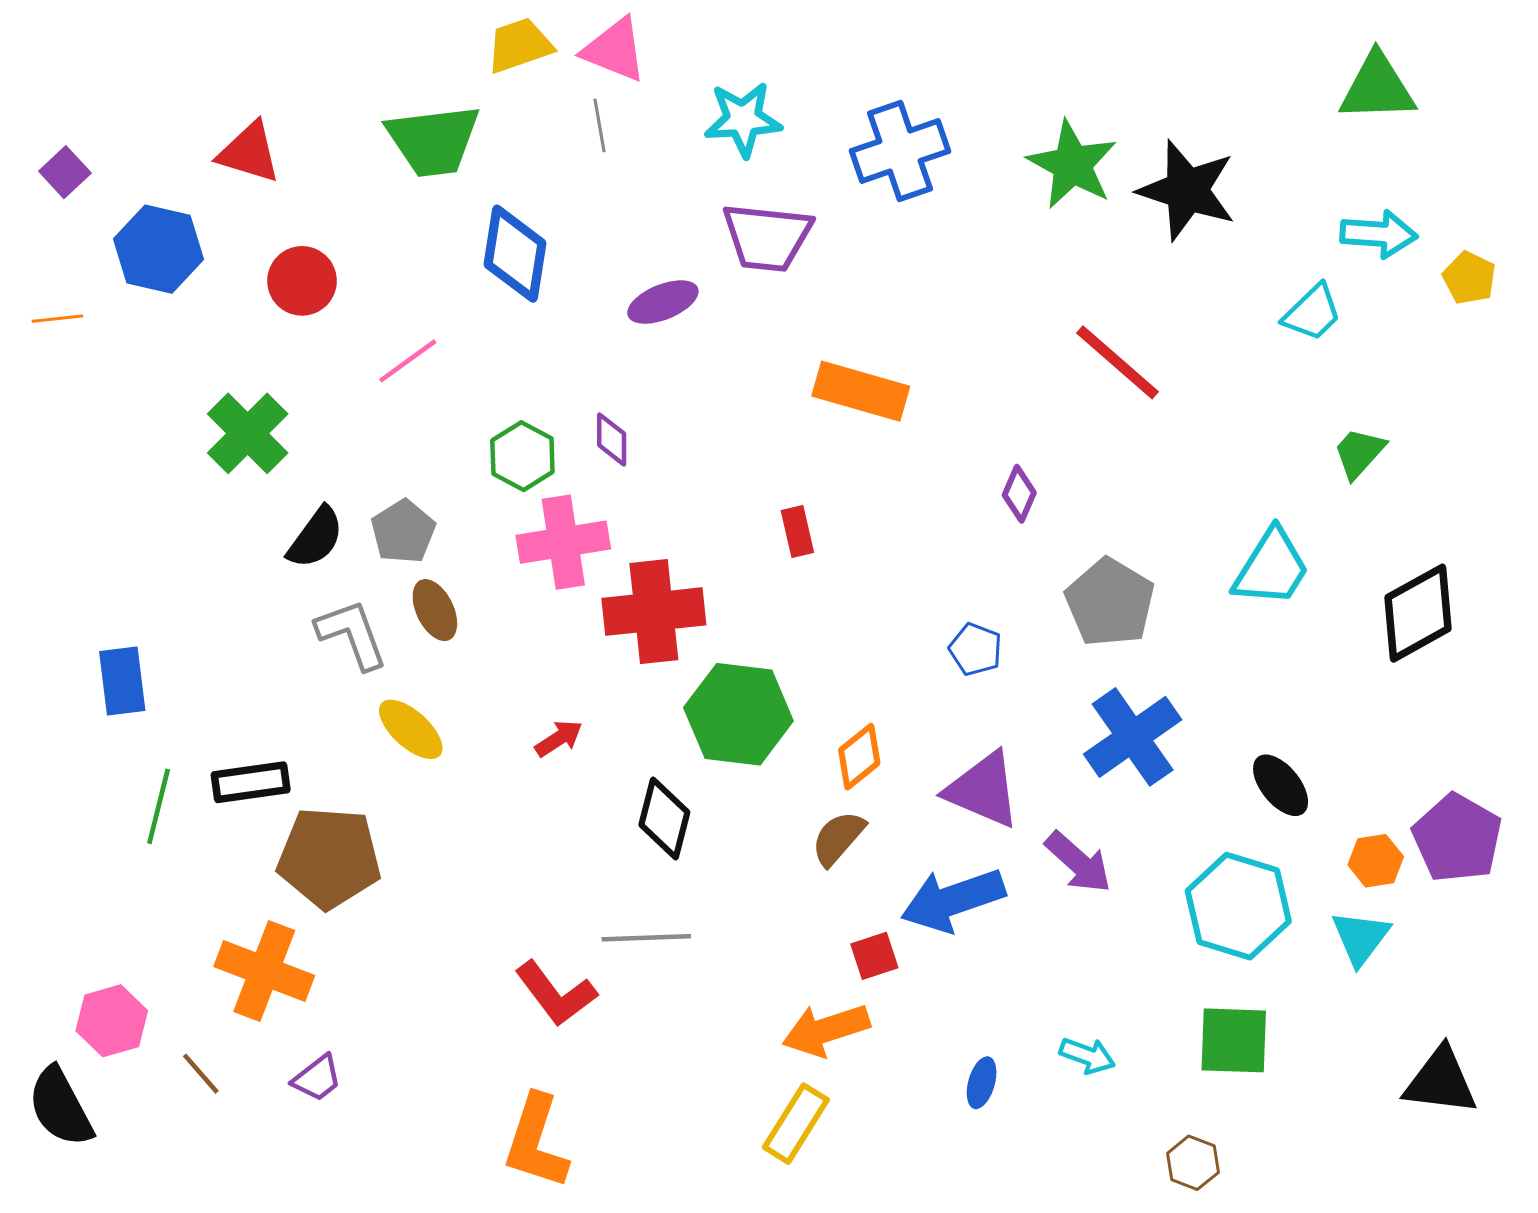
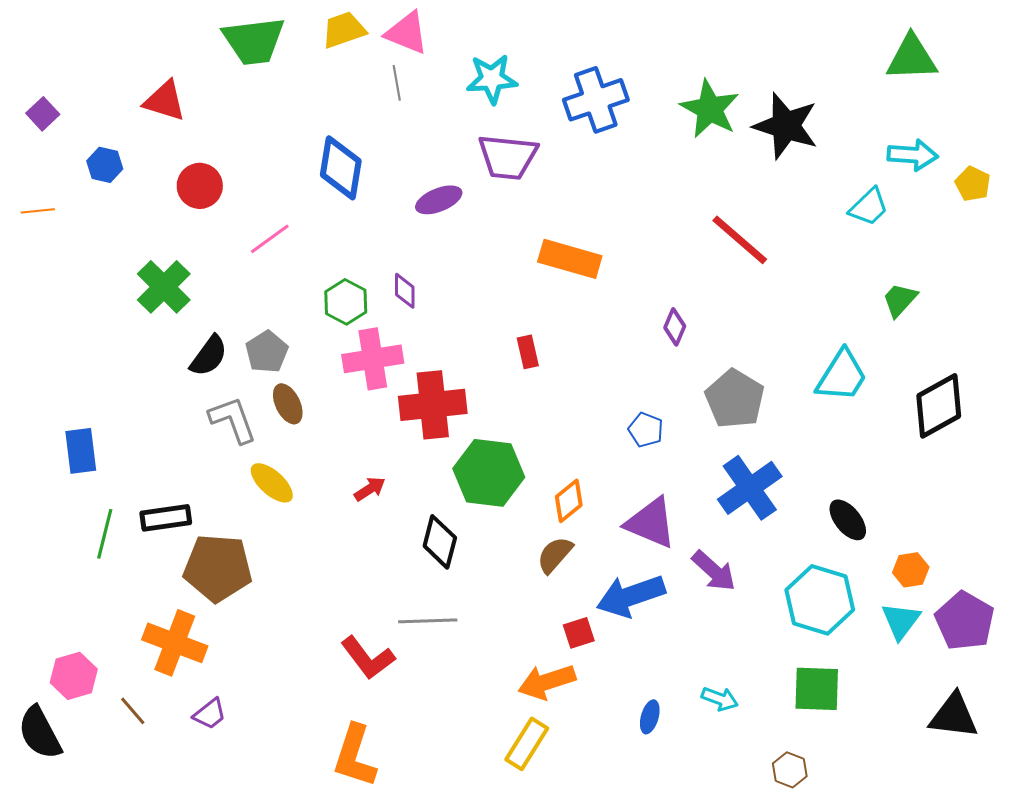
green trapezoid: (433, 140) -> (254, 41), moved
blue hexagon: (159, 249) -> (105, 165), size x0.6
purple pentagon: (1457, 838) -> (965, 621), moved

